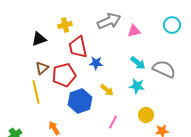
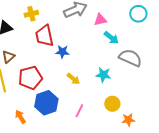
cyan arrow: (138, 63) -> (111, 38), moved
red pentagon: (64, 75) -> (30, 78), moved
blue hexagon: (80, 101) -> (46, 103), moved

